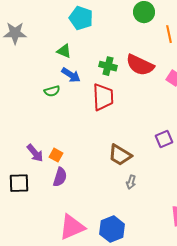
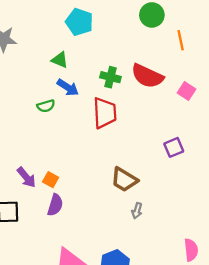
purple square: (164, 139) -> (174, 147), moved

